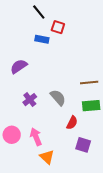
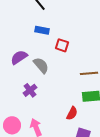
red square: (58, 27) -> (62, 45), moved
gray semicircle: (58, 98) -> (41, 65), moved

